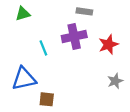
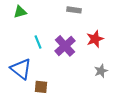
purple cross: (74, 37) -> (65, 46), moved, turned -30
blue triangle: (24, 79) -> (21, 69), turned 50

